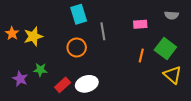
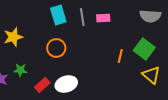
gray semicircle: (172, 15) -> (150, 16), size x1.5
pink rectangle: (140, 24) -> (103, 18), moved
gray line: (103, 31) -> (82, 17), moved

